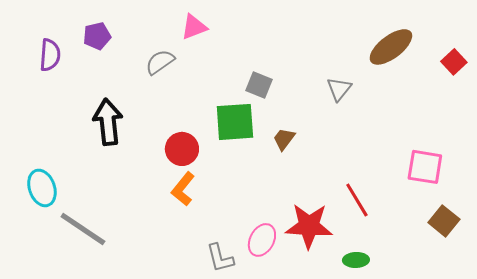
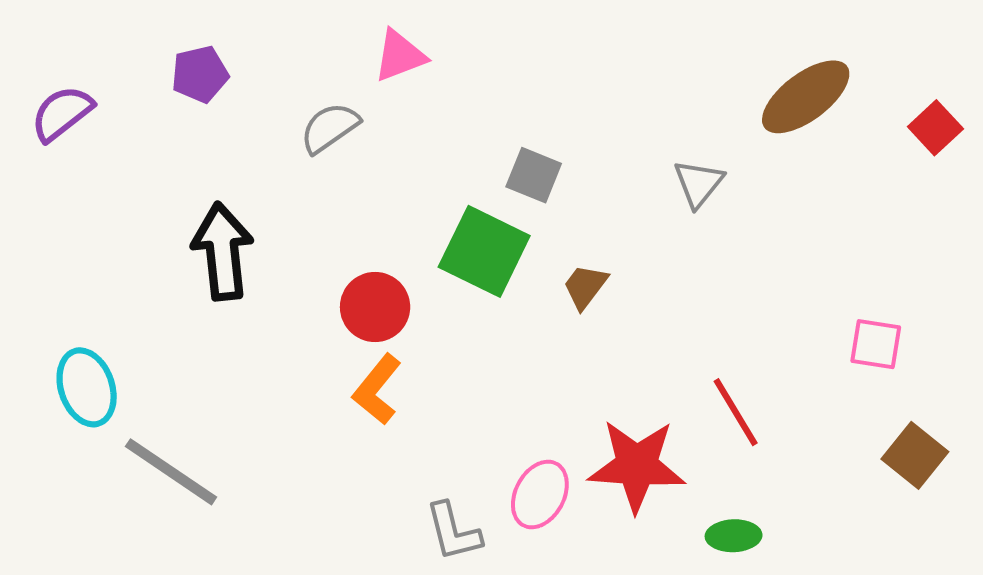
purple semicircle: (50, 55) -> (62, 113), moved, turned -132
green square: (235, 122) -> (484, 251), turned 30
pink square: (425, 167) -> (876, 344), size x0.7

